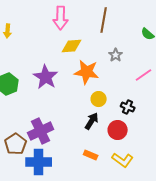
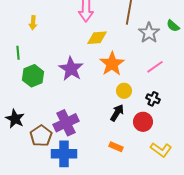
gray star: (116, 55) -> (149, 33), moved, size x1.5
orange star: (87, 72) -> (112, 64), turned 30
pink line: (144, 75) -> (155, 67), moved
yellow L-shape: (123, 160) -> (161, 150), moved

